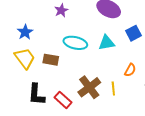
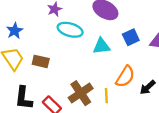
cyan ellipse: (75, 43) -> (70, 30), moved
orange semicircle: (130, 70) -> (125, 77), size x1.5

